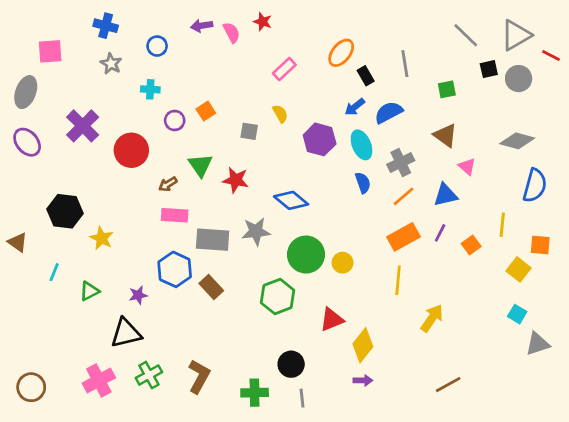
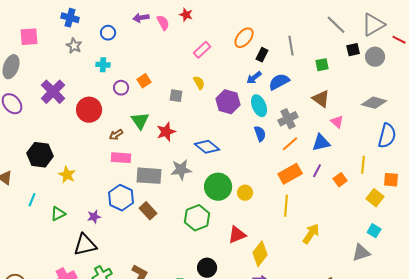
black rectangle: (366, 76) -> (262, 55), turned 56
red star: (236, 180) -> (166, 132), turned -30
gray triangle: (538, 344) -> (361, 253), moved

